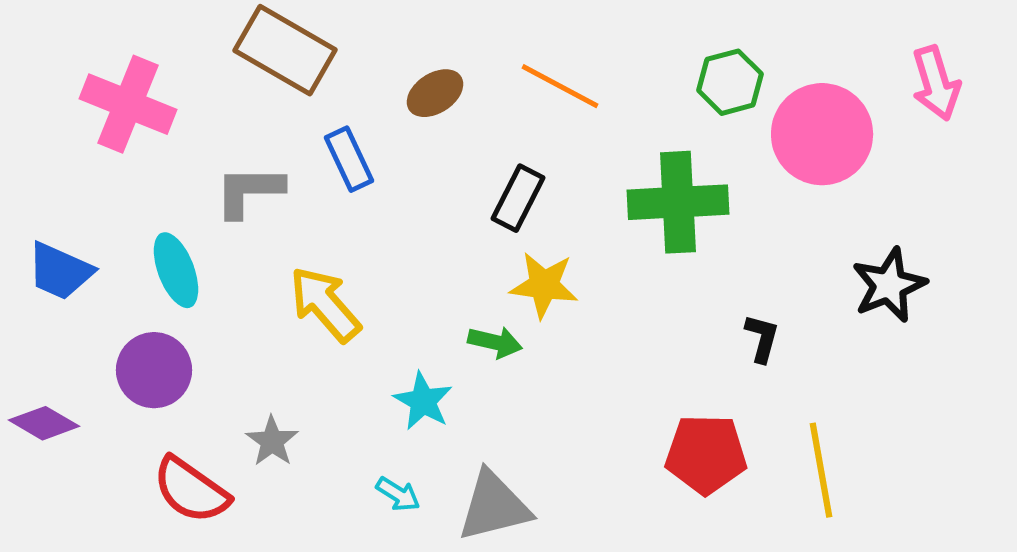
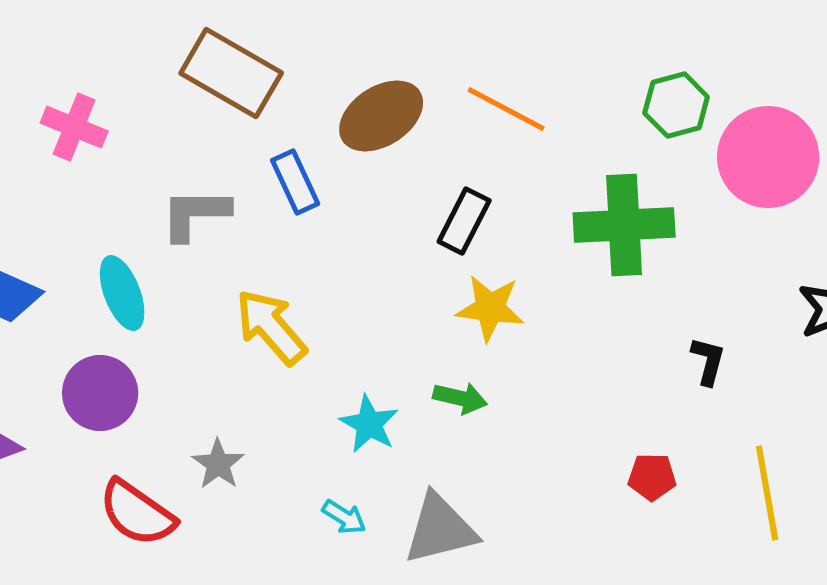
brown ellipse: (435, 93) -> (381, 116), size x1.5
pink cross: (128, 104) -> (74, 127), size x0.7
green arrow: (495, 342) -> (460, 398), moved
red pentagon: (706, 454) -> (652, 477), size x0.6

